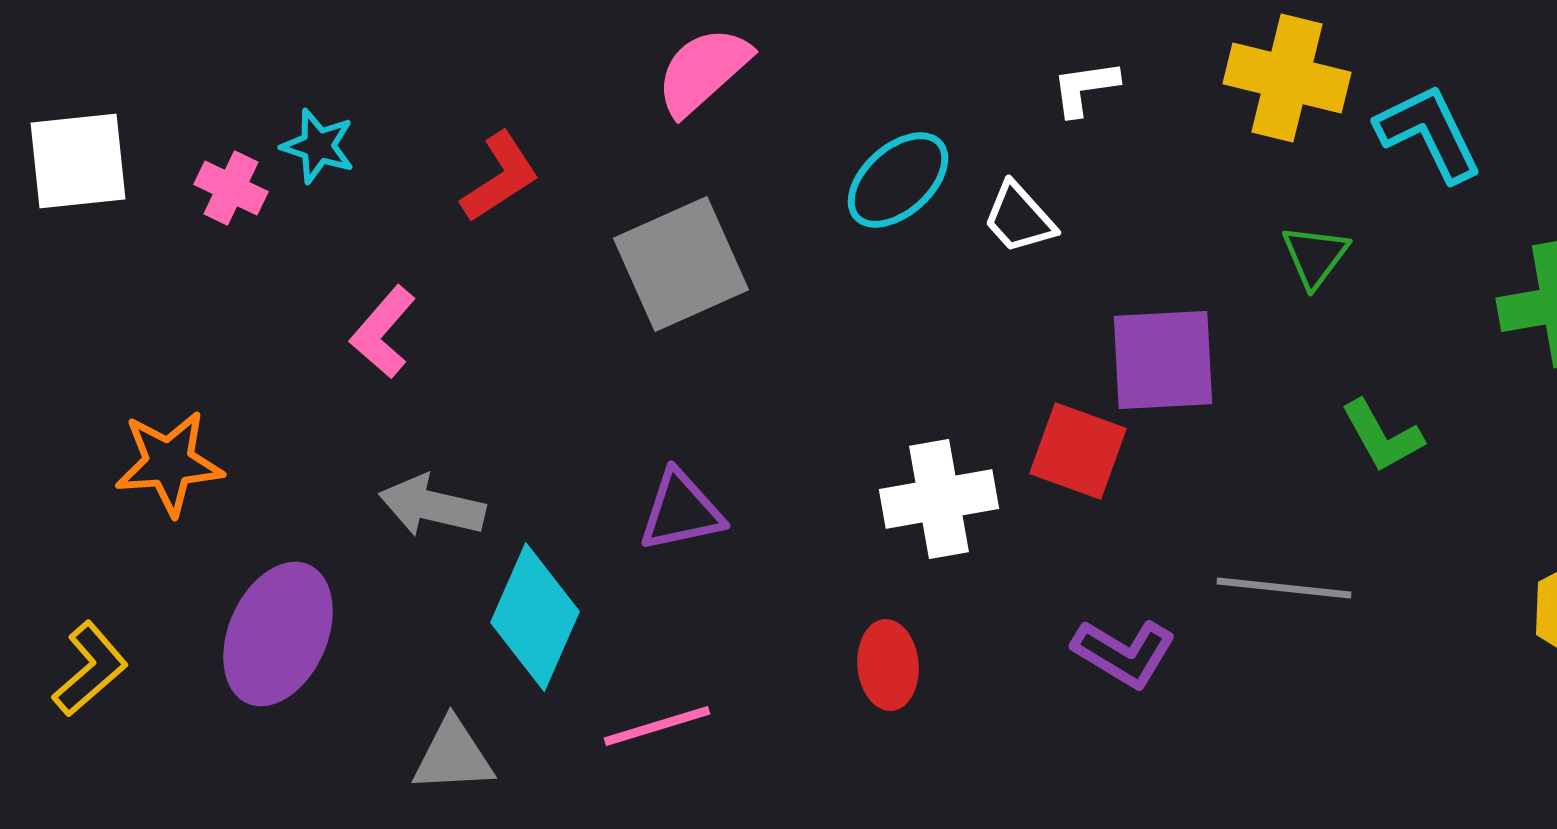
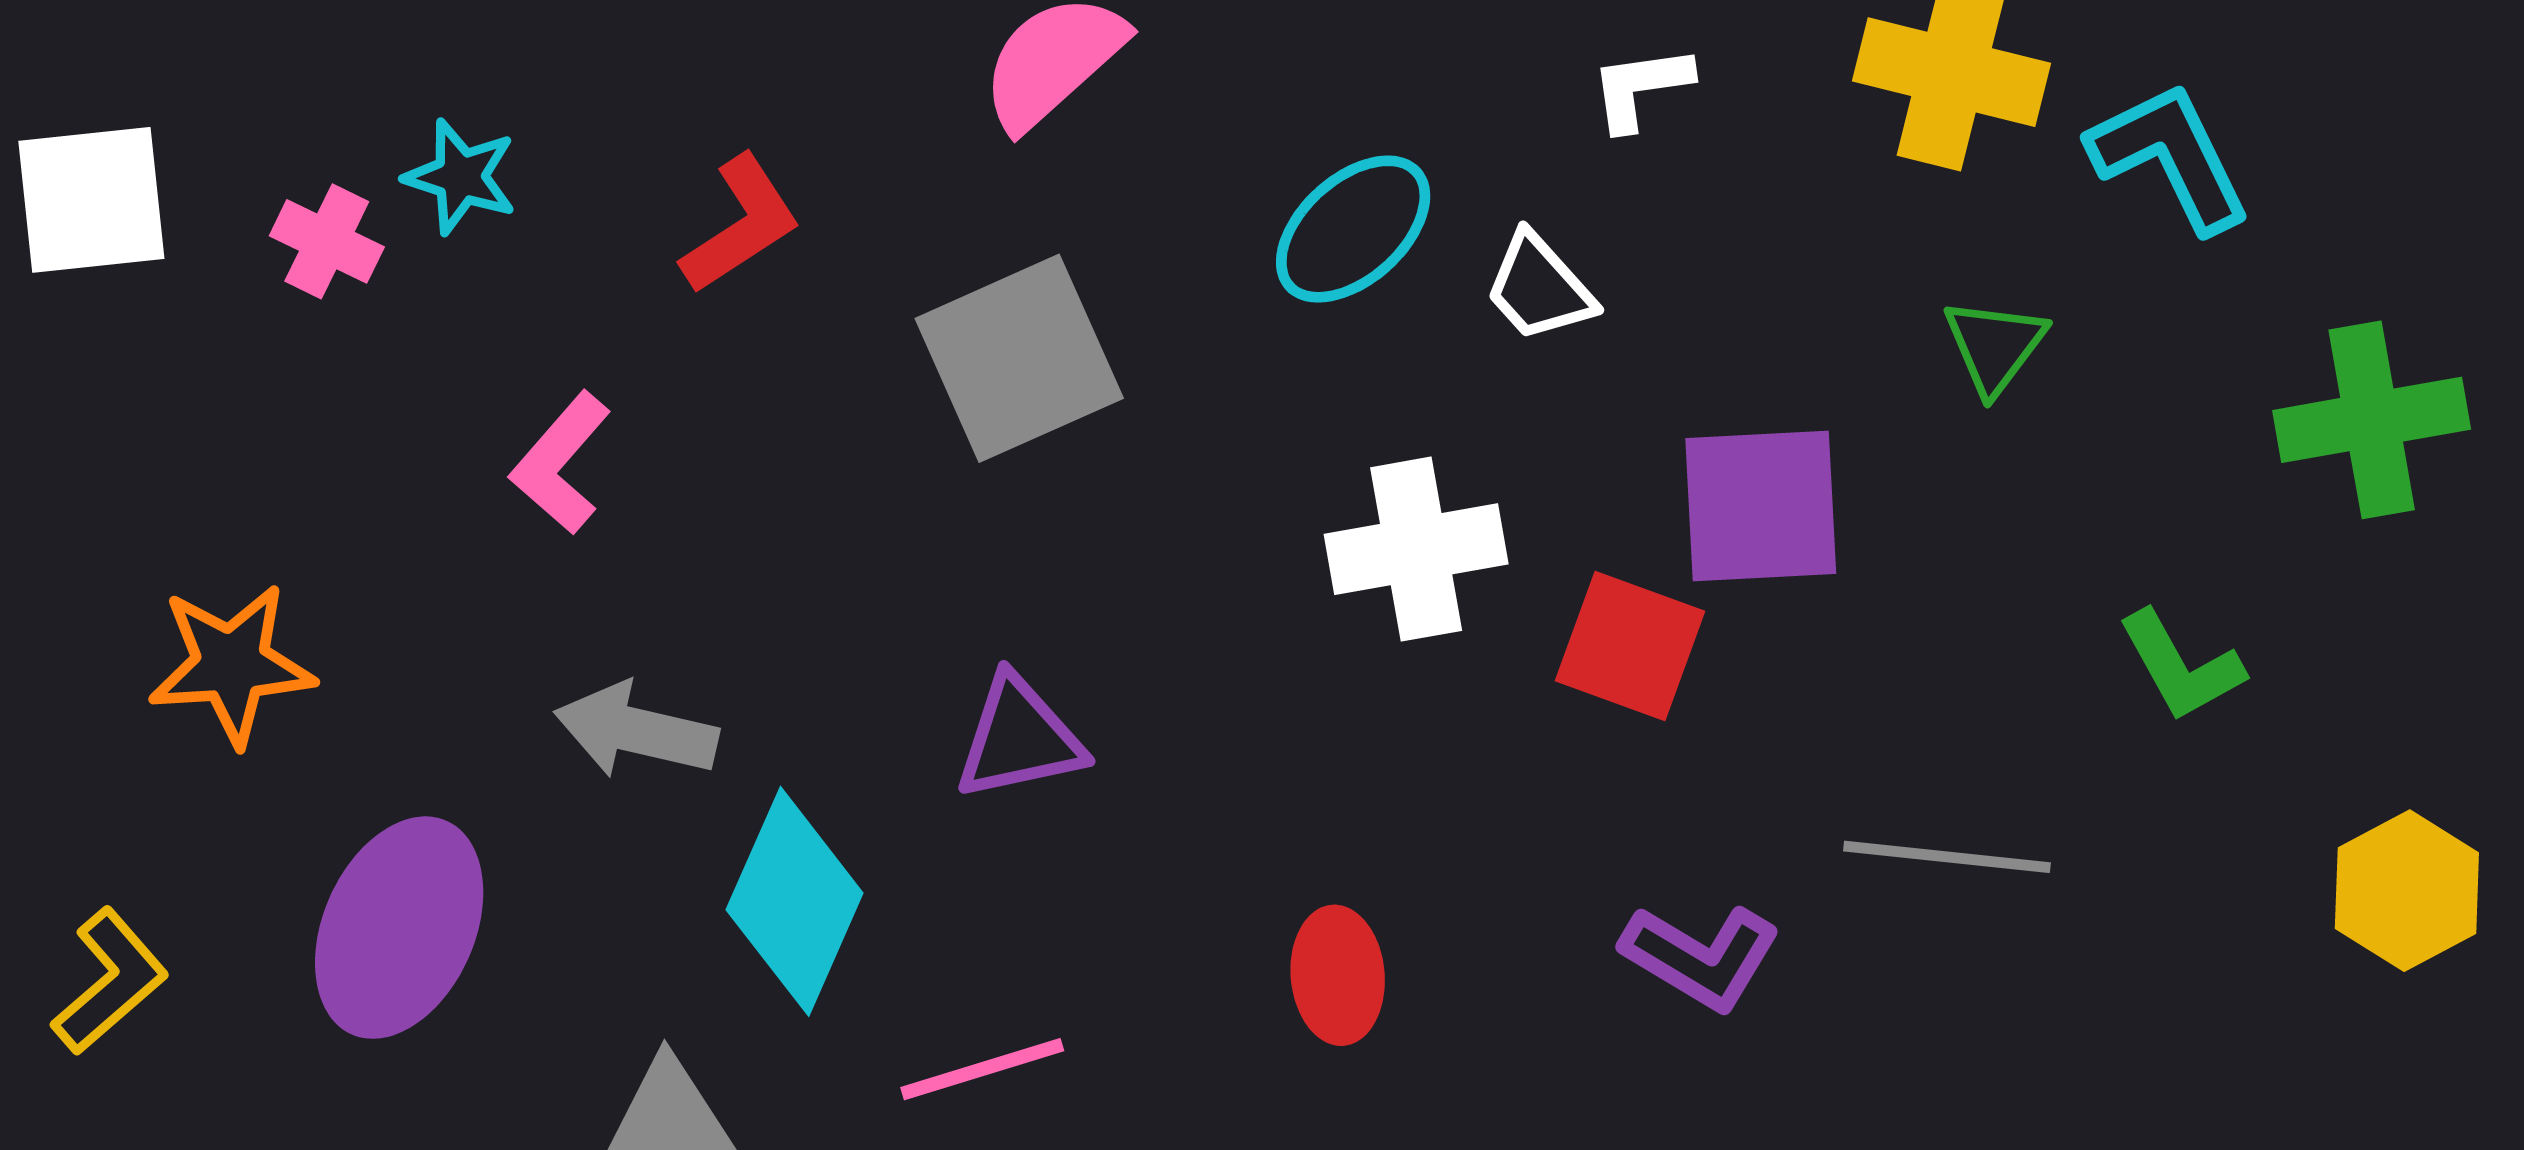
green L-shape: (1382, 436) -> (2181, 666), moved
white cross: (939, 499) -> (1416, 549), moved

